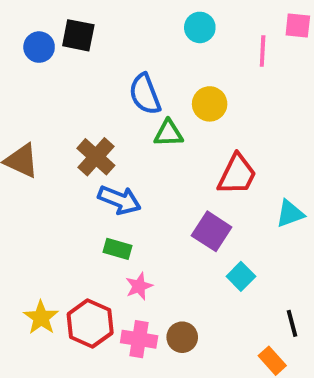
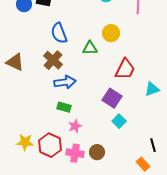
blue semicircle: (145, 94) -> (59, 33), moved
blue arrow: (119, 200) -> (65, 82), turned -30
cyan square: (241, 276) -> (119, 121), moved
yellow star: (41, 318) -> (25, 142), turned -30

